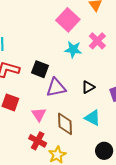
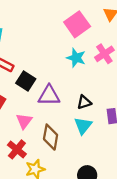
black square: (40, 69) -> (26, 81), moved
cyan triangle: (93, 118) -> (83, 126), moved, turned 30

